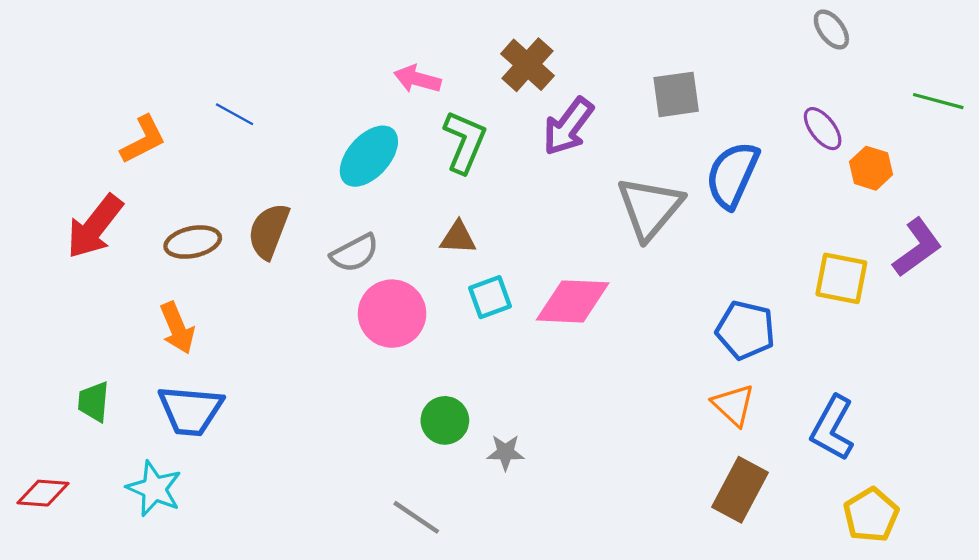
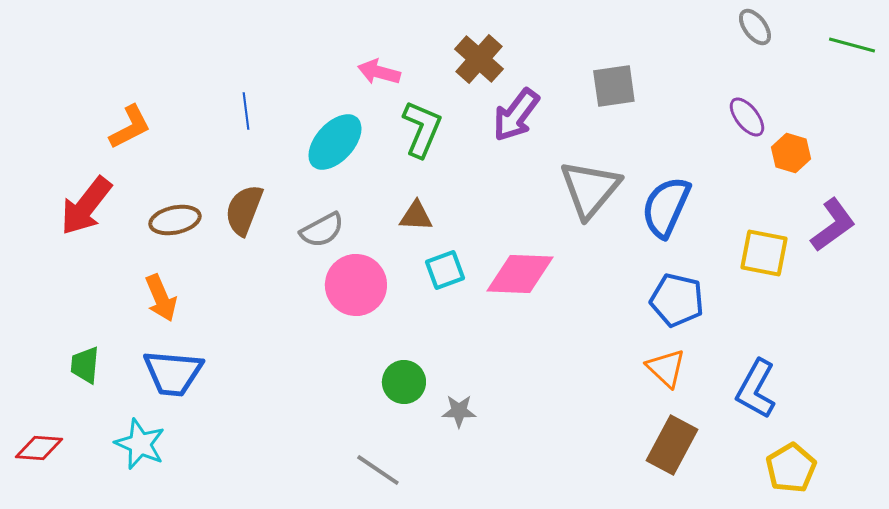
green line: (938, 101) -> (852, 45), moved
blue line: (235, 114) -> (246, 111), moved, turned 54
blue semicircle: (732, 175) -> (666, 207), moved

